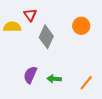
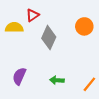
red triangle: (30, 15) -> (33, 15), turned 32
purple semicircle: (30, 75) -> (19, 76), moved

